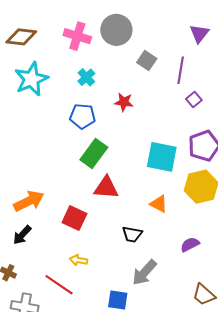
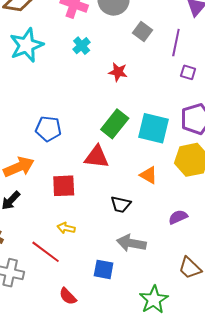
purple square: (194, 100) -> (188, 72), turned -35
blue pentagon: (83, 116) -> (48, 129), moved
green rectangle: (94, 153) -> (115, 124), moved
red square: (74, 218) -> (64, 186), turned -30
gray arrow: (144, 273) -> (131, 243), turned 56

